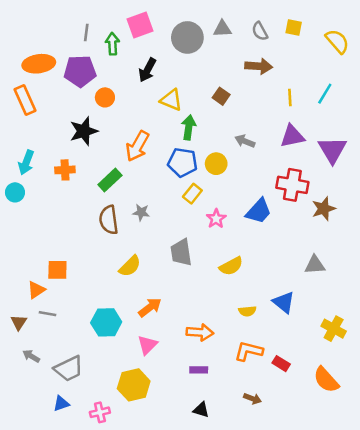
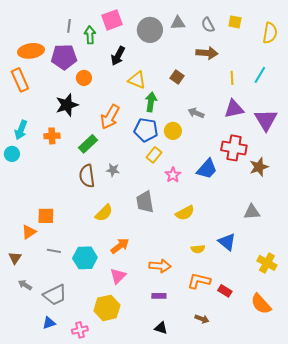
yellow semicircle: (337, 41) -> (270, 33), turned 50
gray line: (47, 314) -> (54, 251), moved

